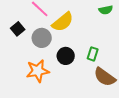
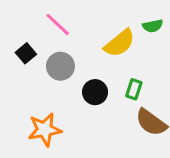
yellow semicircle: (63, 22) -> (119, 43), moved
orange star: (38, 71) -> (45, 130), moved

